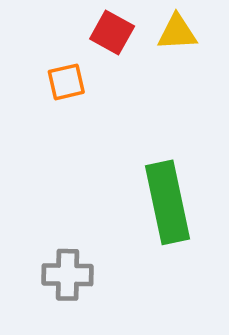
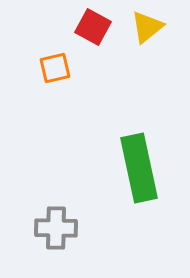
yellow triangle: (177, 33) -> (147, 27), turned -36

